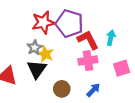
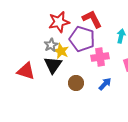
purple pentagon: (69, 24) -> (82, 39), moved
red L-shape: (88, 40) -> (92, 19), moved

